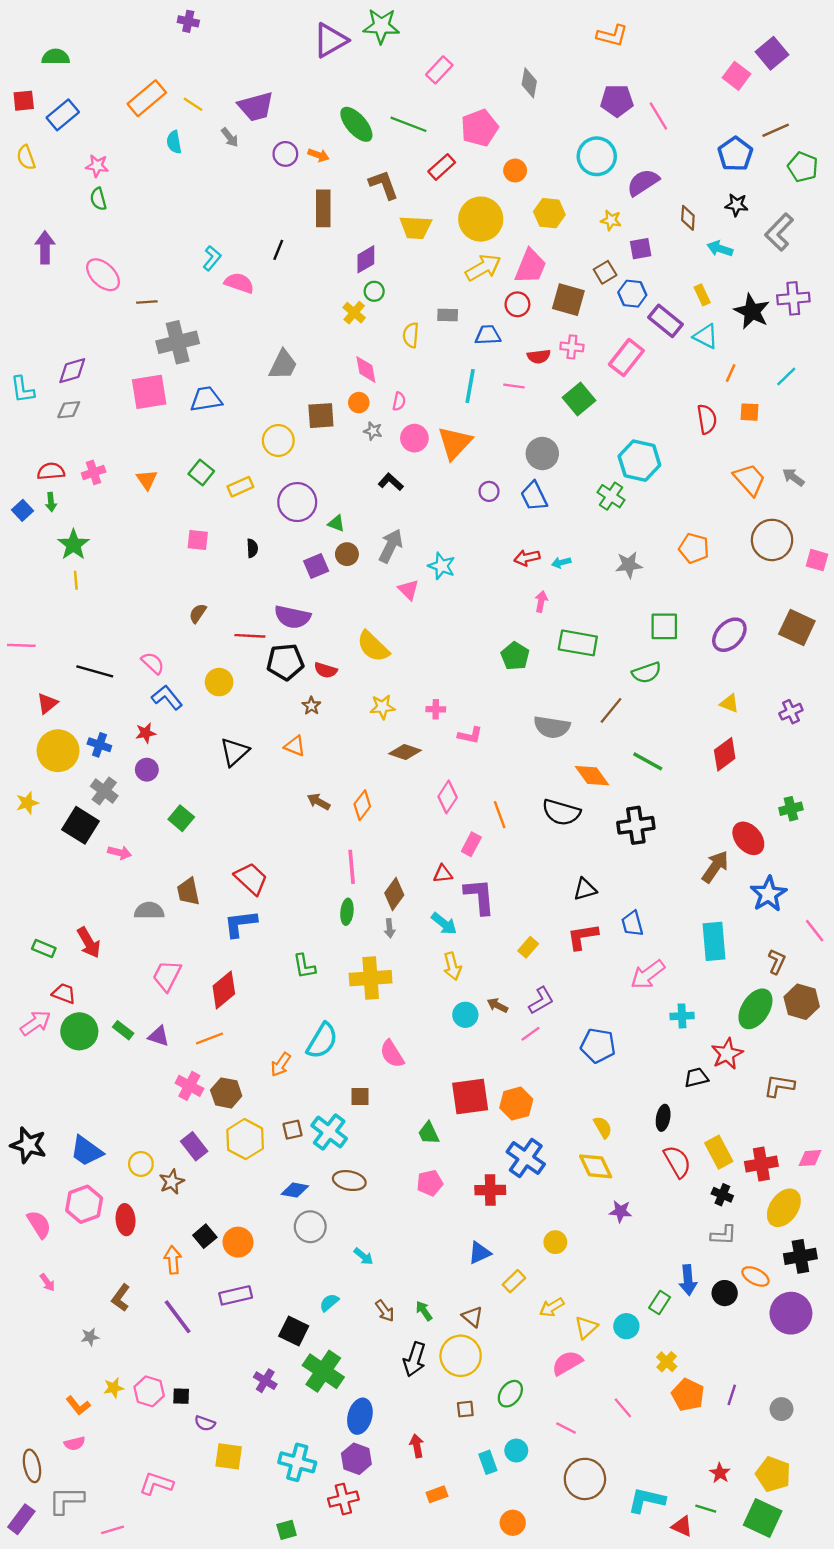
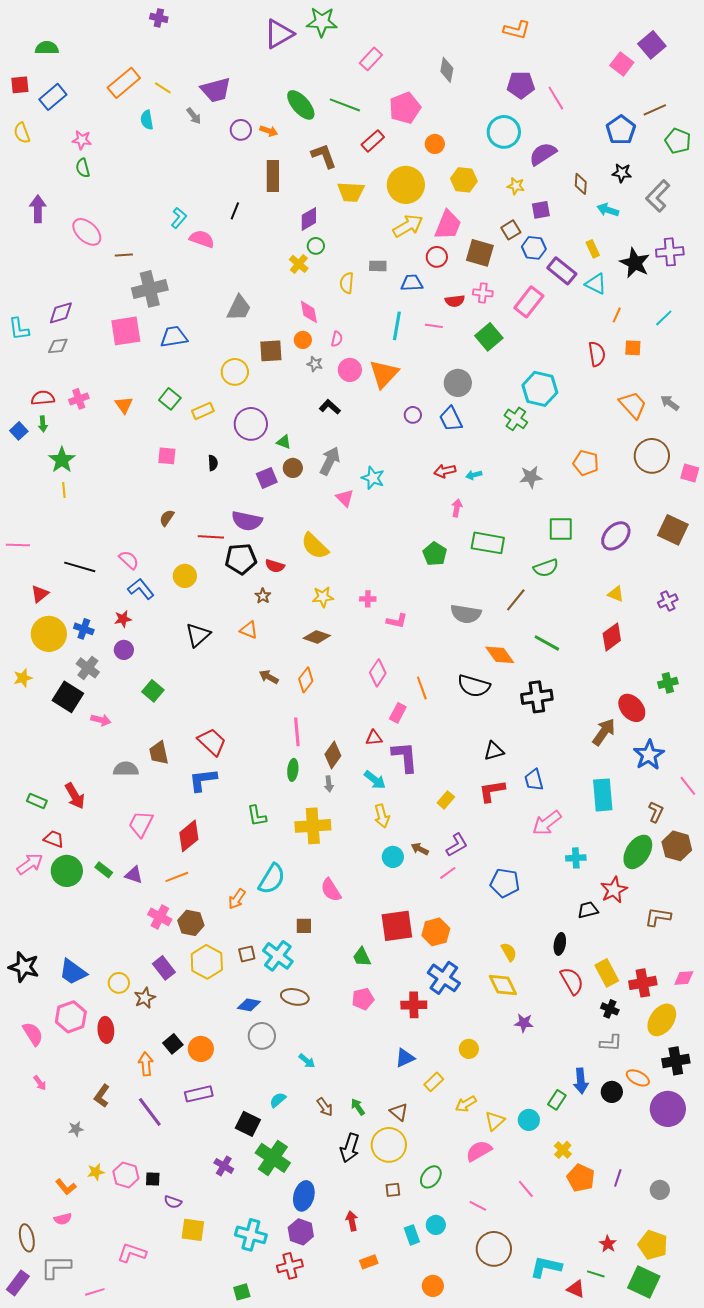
brown diamond: (405, 752) -> (317, 637), moved

